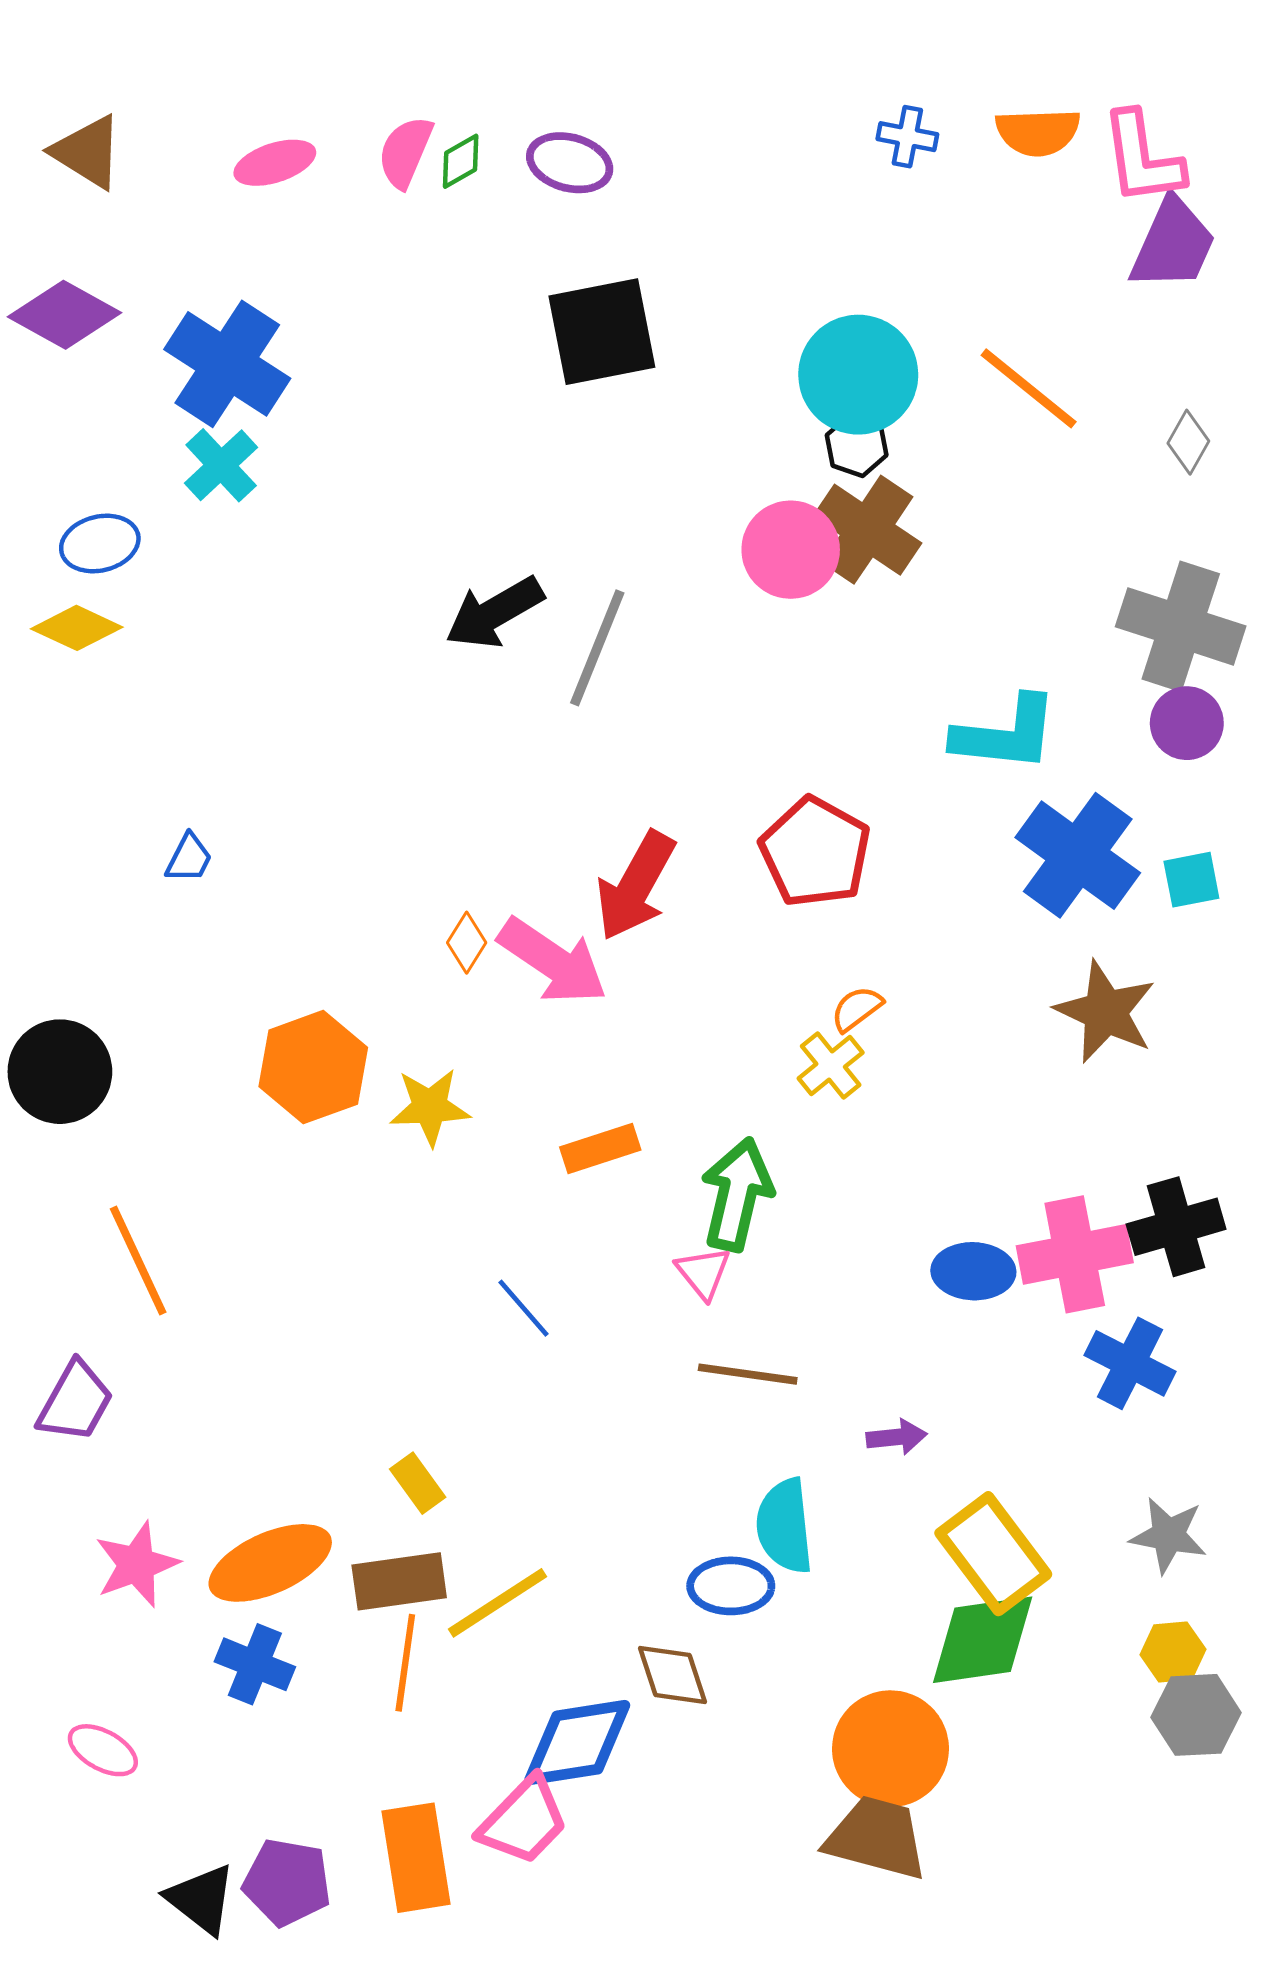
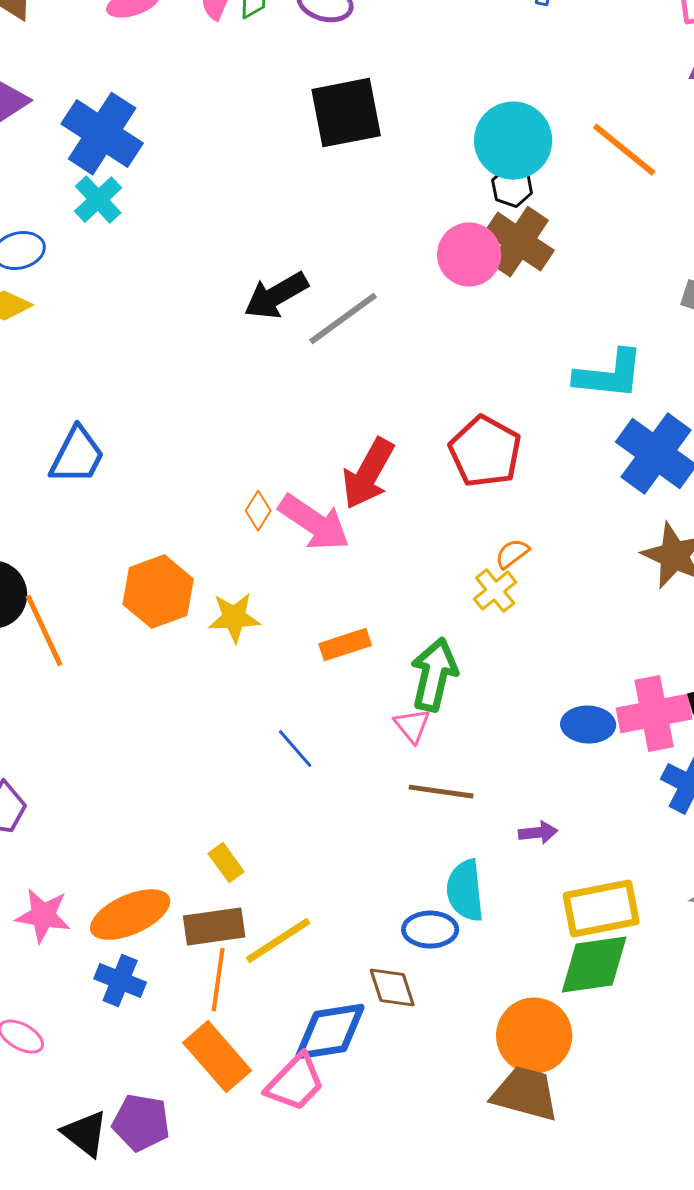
gray line: (597, 648) -> (343, 319), turned 32
blue trapezoid: (189, 858) -> (77, 456), size x1.8
orange line: (138, 1260) -> (44, 631), moved
yellow rectangle: (993, 1554) -> (601, 909), turned -64
pink star: (137, 1564) -> (43, 916), turned 30
orange rectangle: (416, 1858) -> (217, 1057), moved, turned -32

